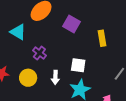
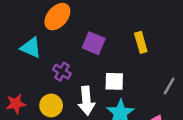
purple square: (72, 24) -> (94, 43), moved
white arrow: (55, 77) -> (86, 101), size x1.5

